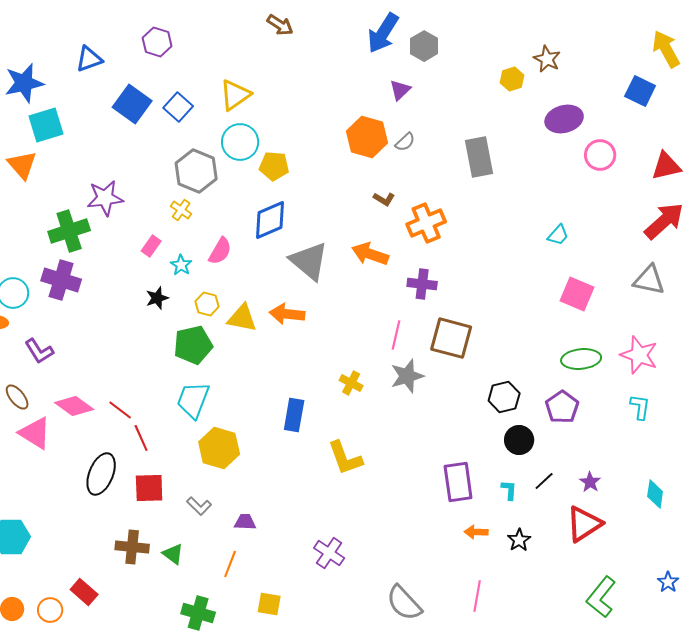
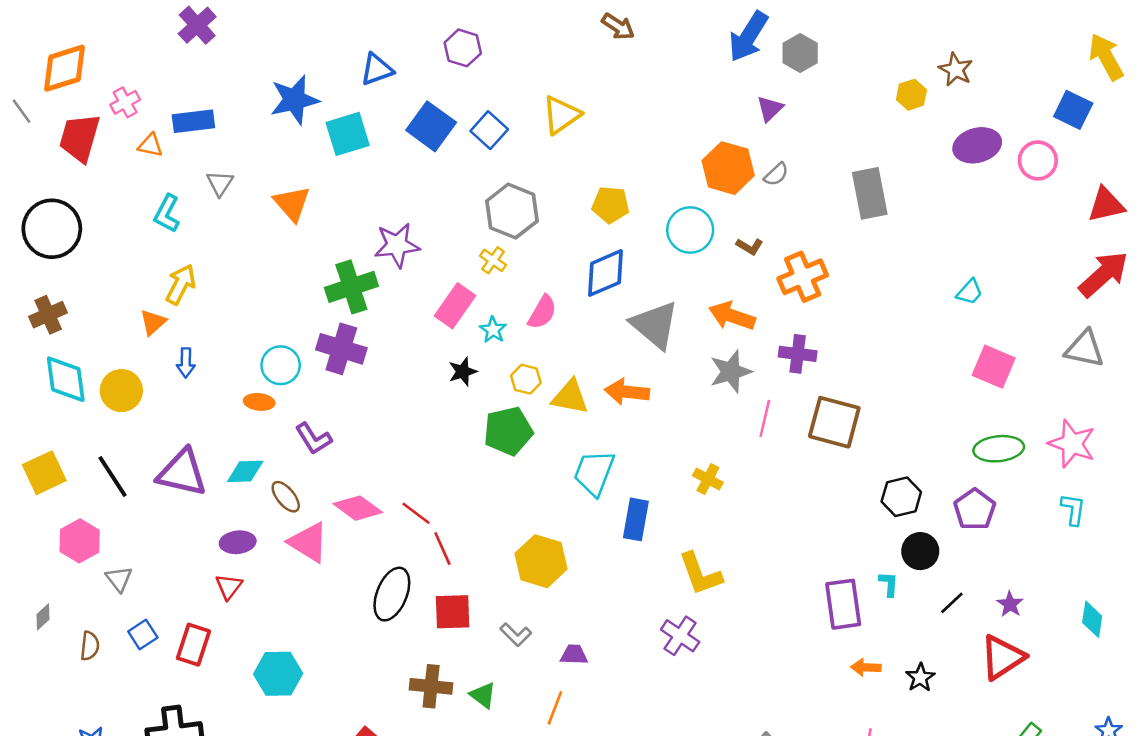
cyan square: (46, 125) -> (348, 134), moved
cyan circle: (240, 142) -> (690, 230), moved
pink circle: (600, 155) -> (1038, 160), moved
pink rectangle: (151, 246) -> (455, 306), size x1.6
gray star: (407, 376) -> (731, 372), moved
cyan trapezoid: (193, 400) -> (594, 473), moved
cyan L-shape: (509, 490) -> (889, 584), moved
purple cross: (329, 553) -> (680, 636), moved

